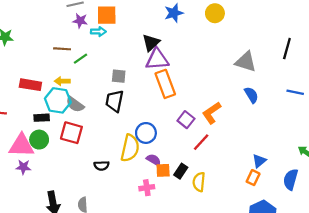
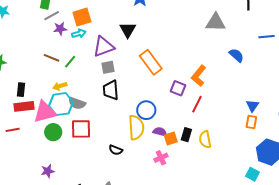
brown line: (62, 49) -> (52, 58), turned 35
purple triangle: (157, 59) -> (104, 47), moved
red rectangle: (30, 85) -> (24, 106), moved
blue semicircle: (251, 95) -> (236, 55), moved
black rectangle: (42, 118) -> (21, 90), moved, turned -64
green circle: (39, 140) -> (53, 132), moved
pink triangle: (21, 146) -> (45, 112), moved
black semicircle: (102, 166) -> (116, 150), turned 40

